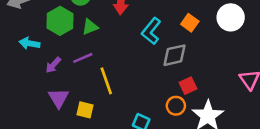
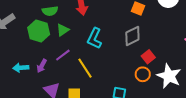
cyan L-shape: (151, 31) -> (94, 38), moved
cyan arrow: (29, 43) -> (21, 68), moved

